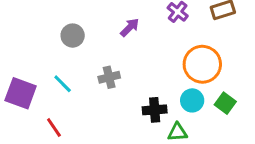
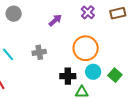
gray circle: (73, 36) -> (14, 14), moved
orange circle: (202, 64) -> (86, 48), moved

